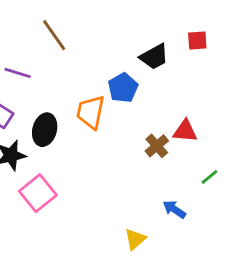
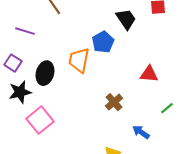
black trapezoid: (154, 57) -> (126, 19), turned -95
brown cross: (157, 146) -> (114, 102), moved

